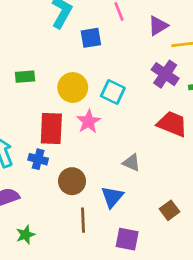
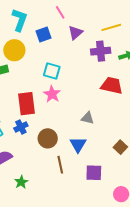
purple triangle: (158, 26) -> (75, 33), moved
purple cross: (165, 74) -> (101, 51), turned -30
yellow circle: (73, 87) -> (14, 50), moved
cyan square: (113, 92) -> (52, 71), moved
blue cross: (38, 159) -> (21, 127), turned -32

